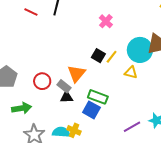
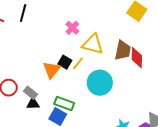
cyan circle: (140, 50) -> (100, 83), moved
yellow triangle: (131, 72) -> (93, 44), moved, size x1.6
orange triangle: (76, 74) -> (52, 70), moved

